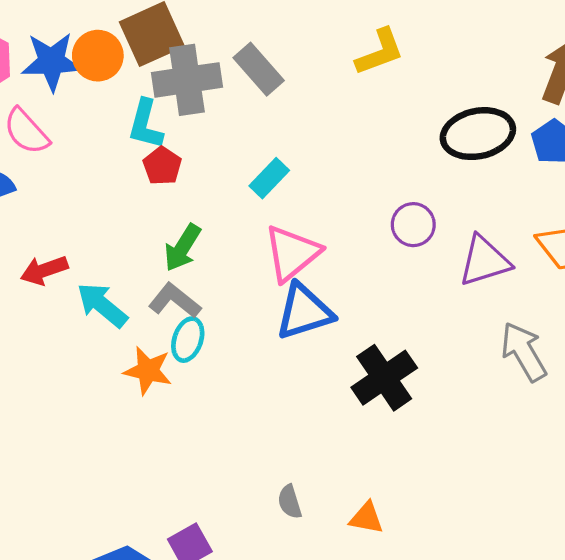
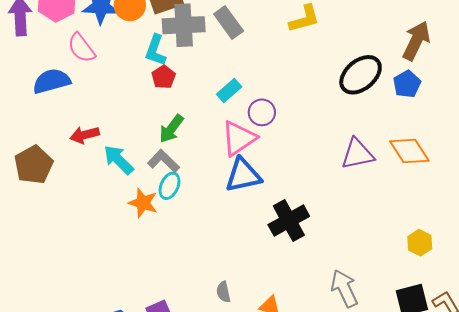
black ellipse: (478, 134) -> (361, 75), turned -33
purple circle: (413, 225) -> (262, 112), moved
gray arrow: (524, 352) -> (344, 288), moved

